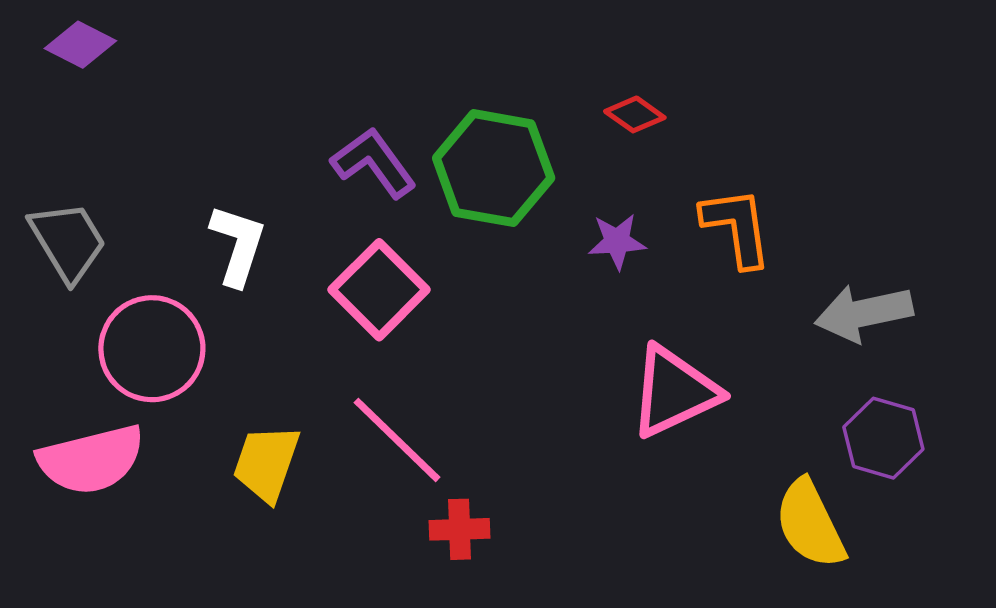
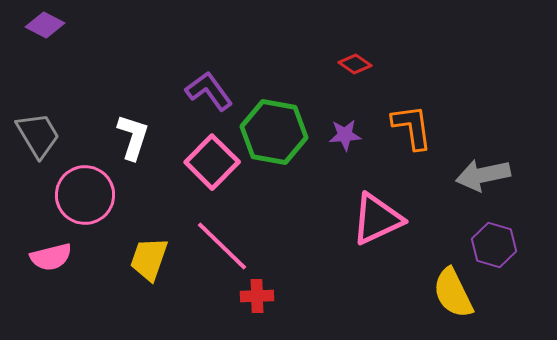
green hexagon: (494, 168) -> (274, 132), moved
pink semicircle: (91, 460) -> (51, 257), size x0.7

